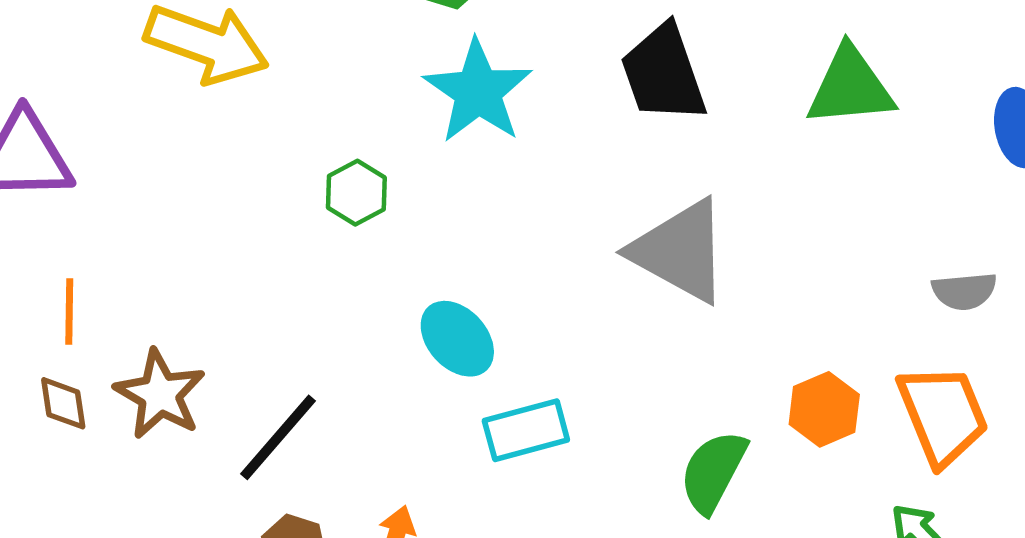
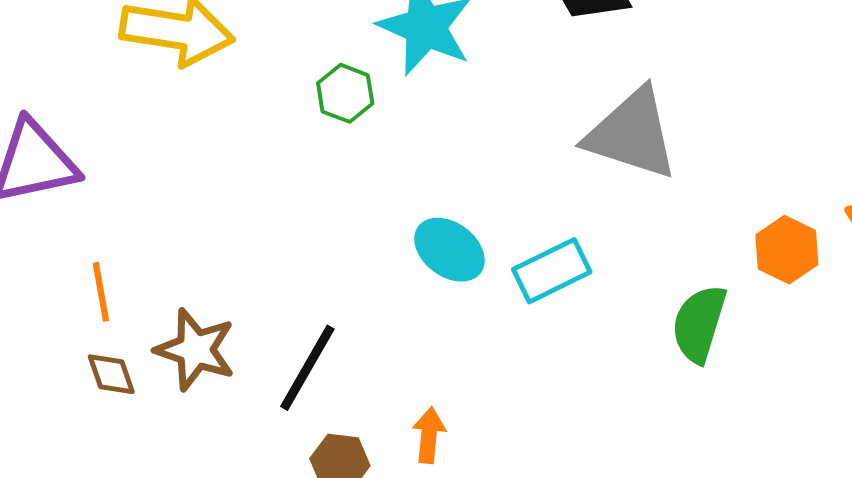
green hexagon: (356, 193) -> (345, 93), moved
cyan rectangle: (526, 430) -> (552, 271), moved

